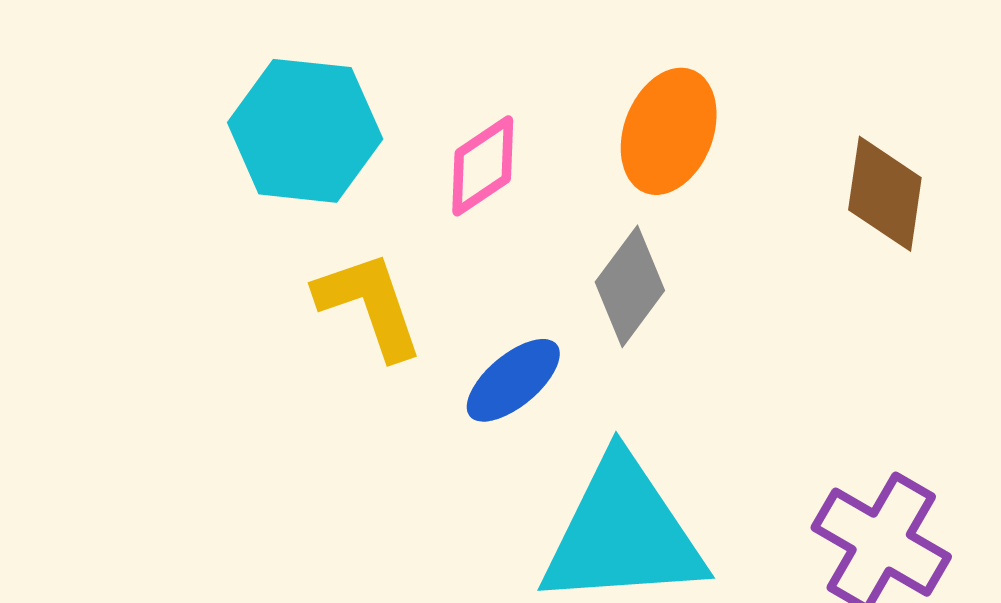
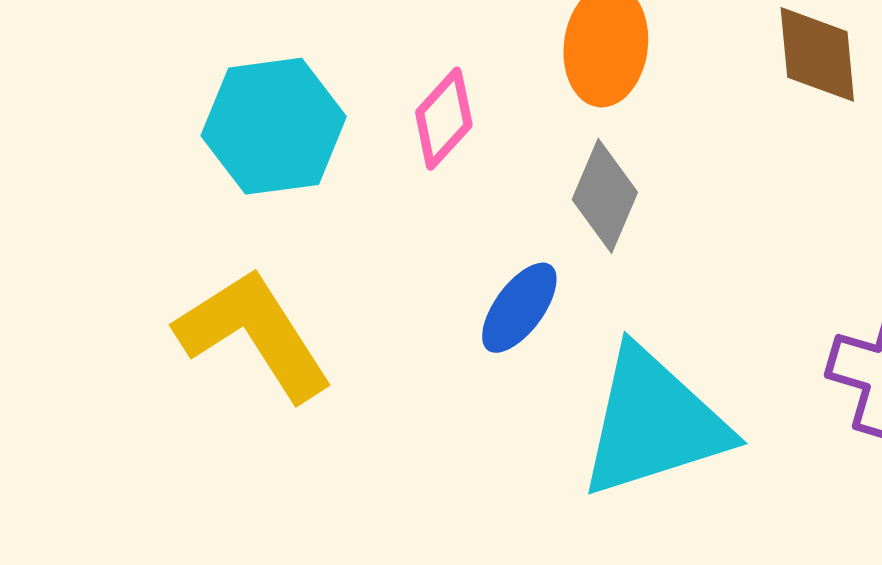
yellow L-shape: (369, 305) -> (254, 334), moved, size x1.4

